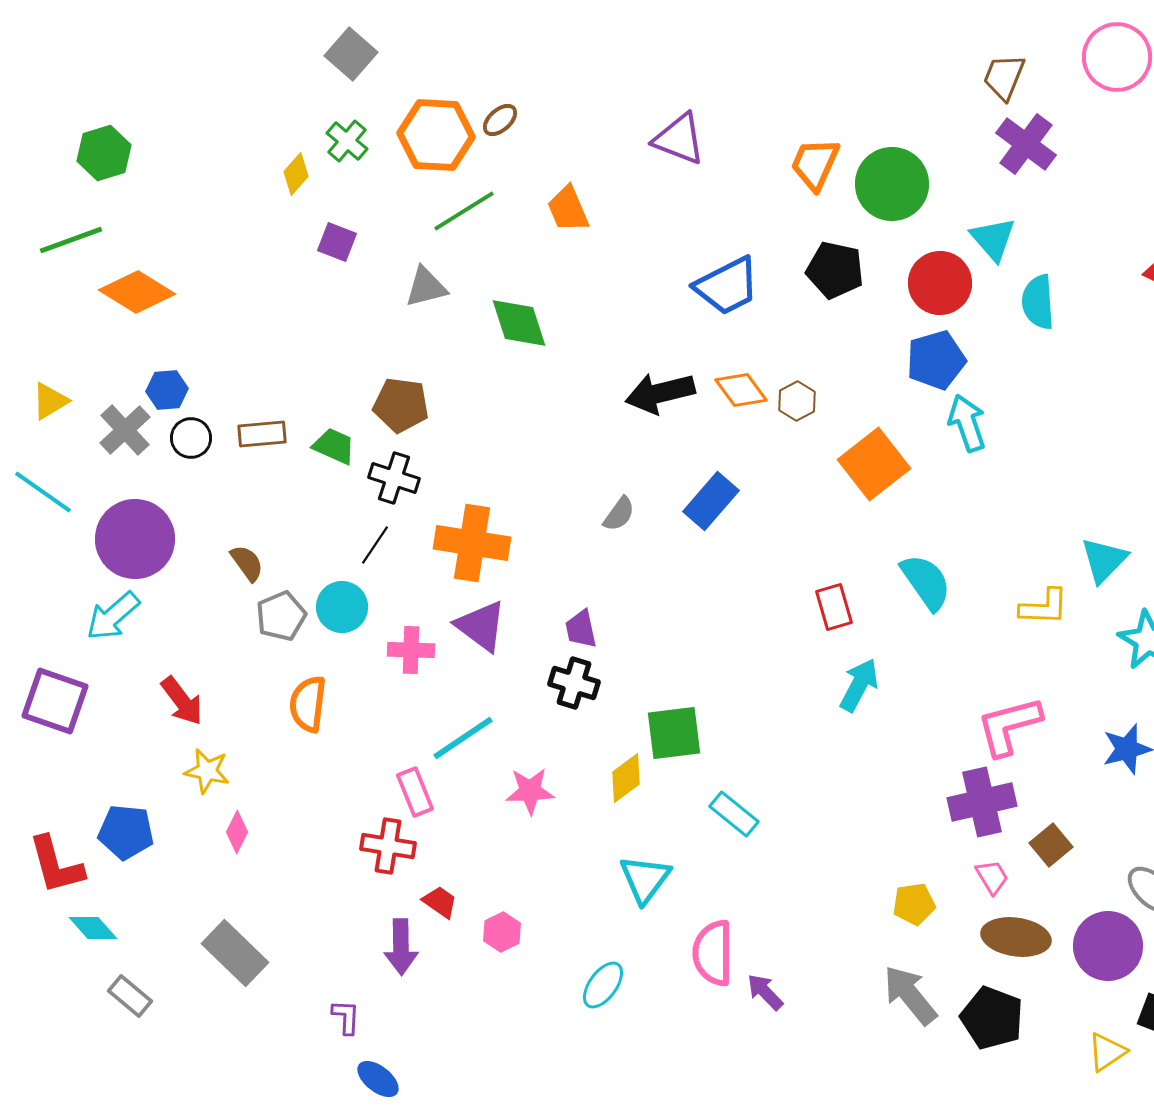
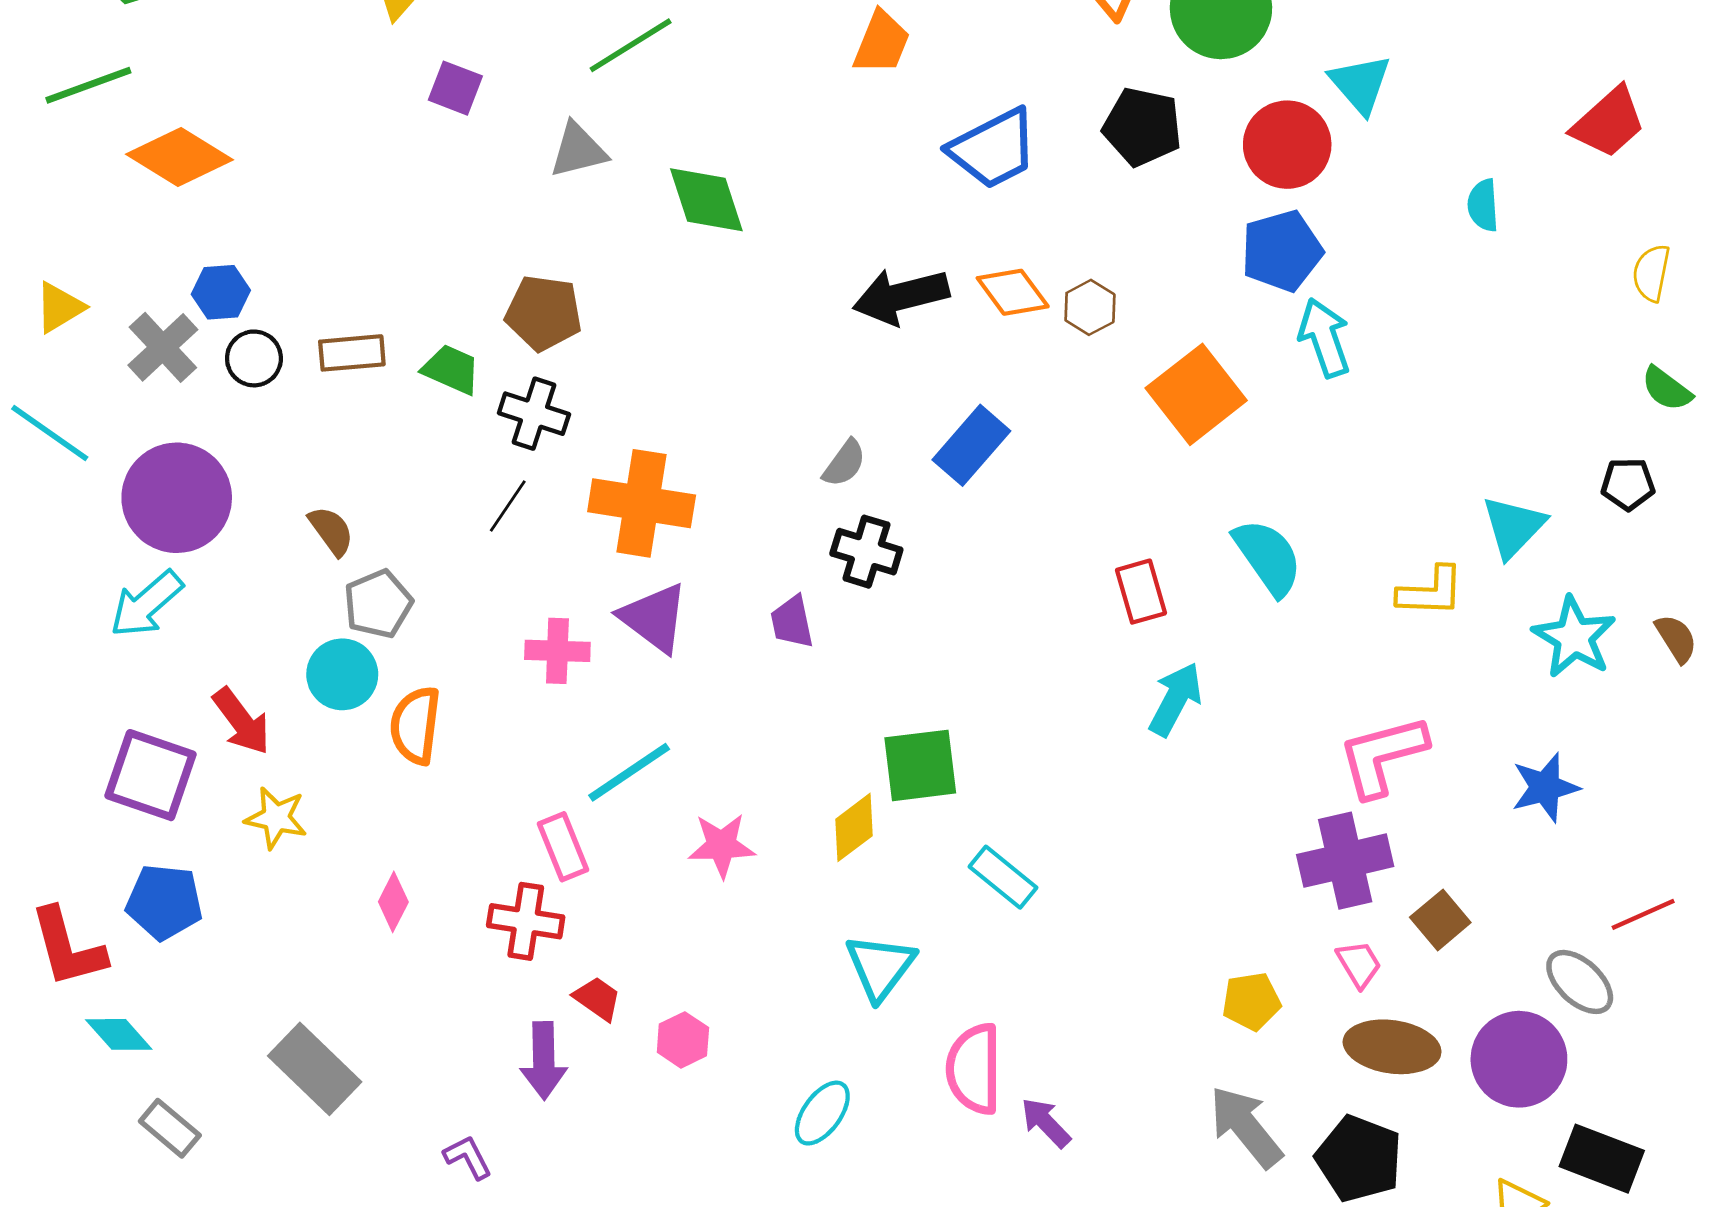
orange trapezoid: (568, 209) -> (882, 43), moved, turned -135
cyan semicircle: (1038, 302) -> (1483, 205), moved, size x0.7
cyan circle: (342, 607) -> (342, 674), moved
black cross: (574, 683) -> (866, 552), moved
purple square: (55, 701) -> (150, 775), moved
pink diamond: (237, 832) -> (393, 902), moved
purple L-shape: (346, 1017) -> (468, 1157), turned -30

